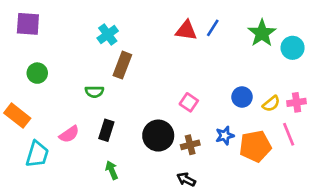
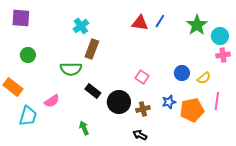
green semicircle: (94, 92) -> (71, 69), size x1.5
pink cross: (297, 102) -> (223, 55), moved
black rectangle: (106, 130) -> (93, 91), moved, turned -70
pink line: (289, 134) -> (217, 101), turned 30

